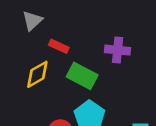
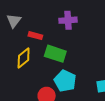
purple cross: (118, 50) -> (68, 20), moved

